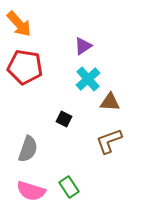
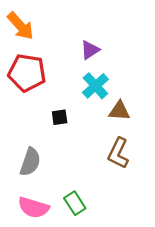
black square: (64, 119) -> (60, 117), moved, turned -35
brown L-shape: (109, 141) -> (118, 153), turned -44

